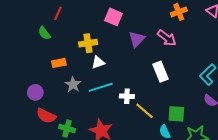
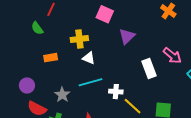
orange cross: (179, 12) -> (168, 11), turned -35
pink arrow: (167, 38) -> (172, 56), moved
white triangle: (98, 62) -> (89, 58), turned 40
gray star: (73, 85) -> (62, 95), moved

